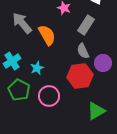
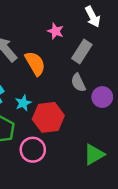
red hexagon: (80, 76) -> (48, 117), moved
pink circle: (49, 96) -> (33, 150), moved

